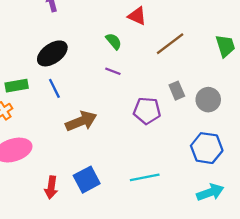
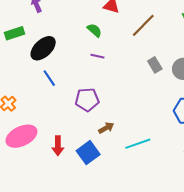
green rectangle: (17, 86) -> (15, 33), moved
purple pentagon: (147, 111) -> (87, 100), moved
brown arrow: (81, 121) -> (106, 128), moved, size x0.6
red arrow: (51, 187) -> (58, 146), moved

